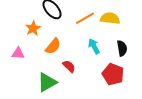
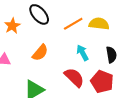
orange star: (33, 28) -> (12, 26), moved
red semicircle: (69, 66) -> (74, 77), moved, size x1.5

